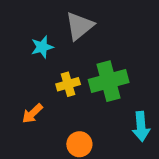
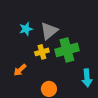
gray triangle: (79, 26) -> (49, 31), moved

